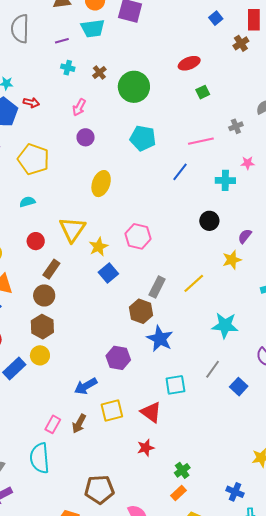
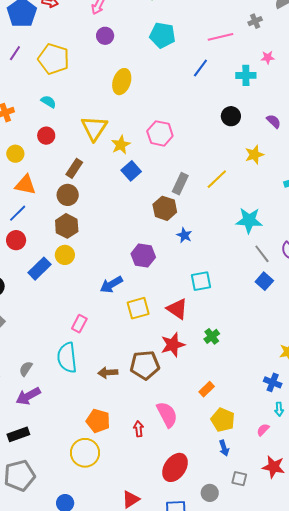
cyan semicircle: (27, 202) -> (48, 102), turned 49
purple semicircle: (245, 236) -> (274, 121), moved, turned 98
red circle: (36, 241) -> (46, 136), moved
blue star: (160, 339) -> (184, 235), size x0.6
gray line: (213, 369) -> (262, 254), moved, turned -72
brown arrow: (79, 424) -> (108, 373), moved, turned 60
red star: (146, 448) -> (173, 345), size x1.4
green cross: (182, 470) -> (212, 336), moved
brown pentagon: (99, 490) -> (145, 365), moved
blue cross: (235, 492) -> (273, 382), moved

